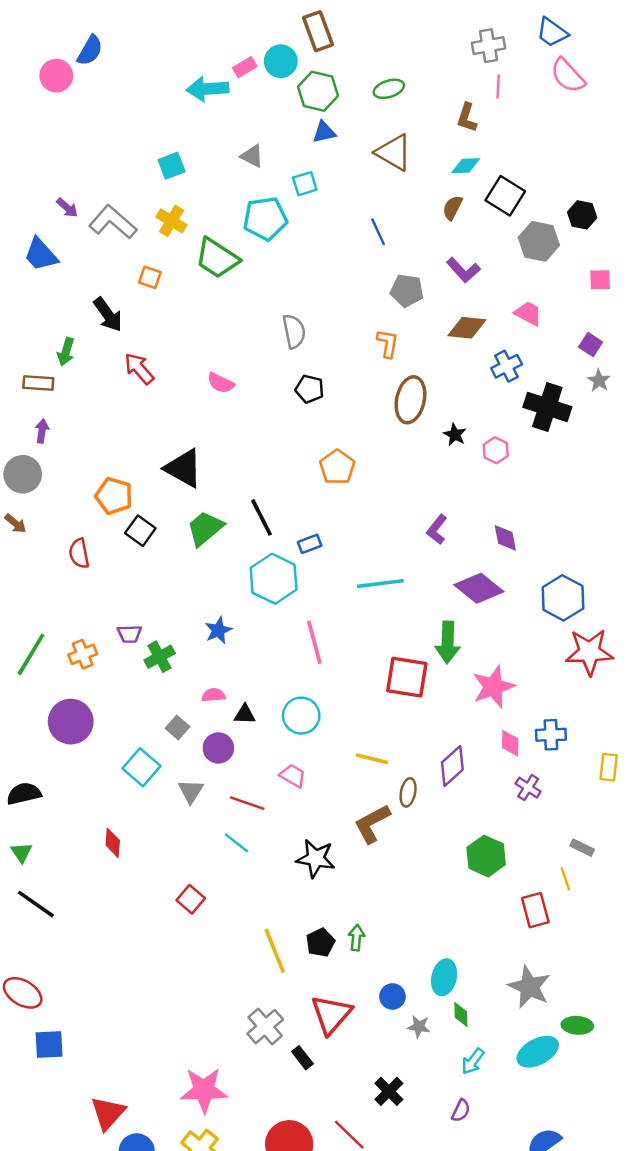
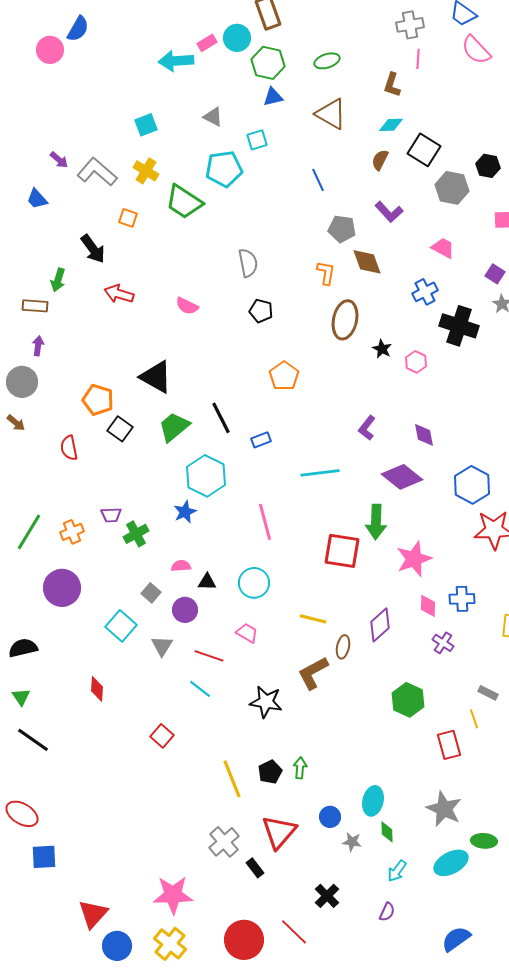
blue trapezoid: (41, 255) -> (37, 199), size x0.7
brown diamond: (467, 328) -> (367, 262), moved, turned 64
red arrow: (139, 369) -> (119, 294), turned -32
cyan hexagon: (274, 579) -> (206, 476), moved

